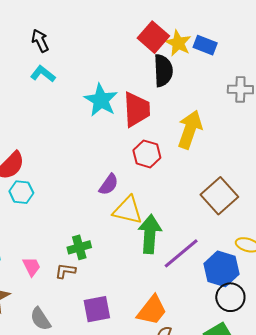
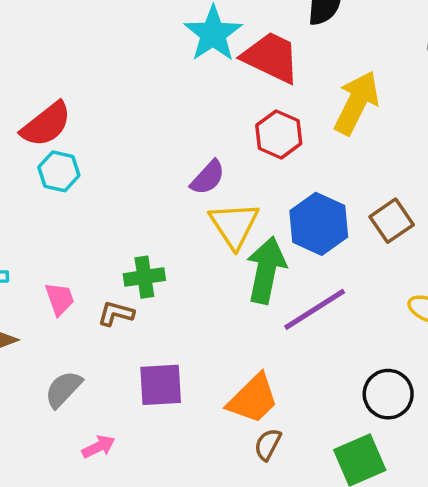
red trapezoid: (137, 109) -> (271, 57), turned -69
brown square: (219, 196) -> (392, 221), size x0.7
yellow triangle: (128, 210) -> (234, 225), turned 36
blue hexagon: (222, 269) -> (319, 224), moved
gray semicircle: (40, 319) -> (63, 389), turned 70

